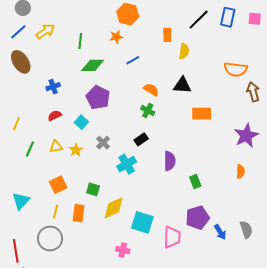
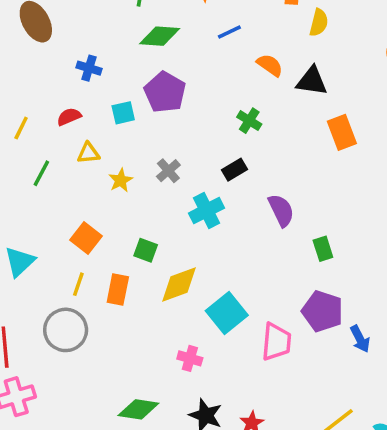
blue cross: (53, 87) -> (89, 68), turned 32
orange semicircle: (151, 90) -> (270, 65), moved
orange rectangle: (202, 114) -> (342, 132), turned 66
red semicircle: (55, 116) -> (69, 117), moved
cyan square: (81, 122) -> (123, 113), moved, turned 32
yellow triangle: (56, 147) -> (88, 153), moved
purple semicircle: (170, 161) -> (281, 210), turned -30
orange square: (58, 185) -> (86, 238), turned -30
purple pentagon: (197, 218) -> (323, 311), turned 30
cyan square: (142, 222) -> (227, 313), turned 30

